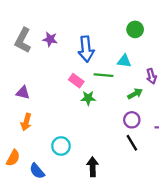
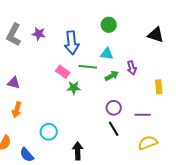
green circle: (135, 29) -> (109, 25), moved
green arrow: (135, 94) -> (112, 76), moved

